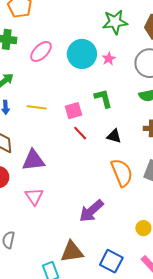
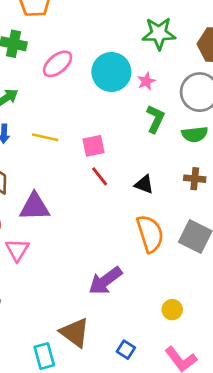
green L-shape: (103, 98) -> (155, 119), moved, turned 35
pink triangle: (34, 196) -> (17, 250), moved
brown triangle: (72, 252) -> (75, 332), turned 40
blue square: (111, 261) -> (126, 350), size x0.6

